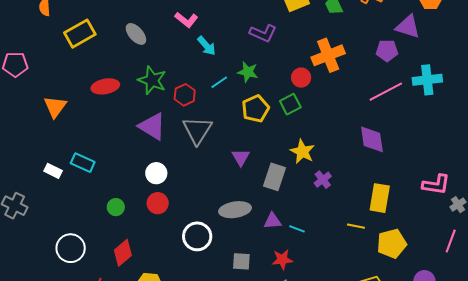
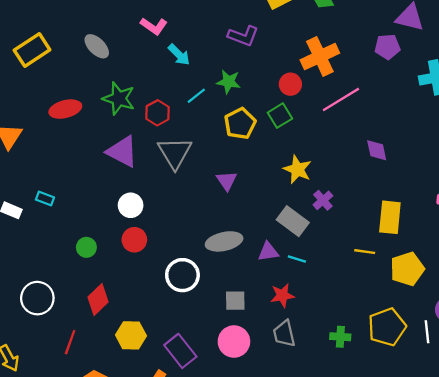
pink line: (386, 92) -> (341, 100), moved
purple diamond: (372, 139) -> (377, 150), size x0.7
cyan rectangle: (83, 163) -> (45, 198), size x0.7
gray rectangle: (275, 177) -> (293, 221), moved, turned -68

